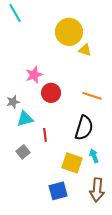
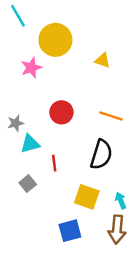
yellow circle: (69, 32) -> (55, 40), moved
pink star: (34, 75) -> (31, 68), moved
cyan arrow: (94, 156) -> (121, 200), moved

